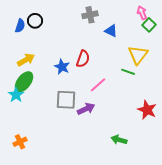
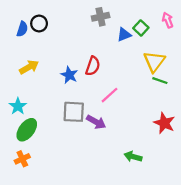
pink arrow: (142, 13) -> (168, 20), moved
green square: (149, 25) -> (141, 28), moved
blue triangle: (111, 31) -> (124, 35), turned -48
green line: (128, 72) -> (160, 81), moved
green ellipse: (24, 82) -> (27, 130), moved
purple arrow: (86, 109) -> (96, 122), turned 54

